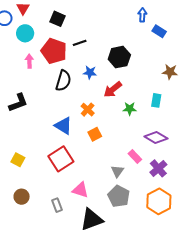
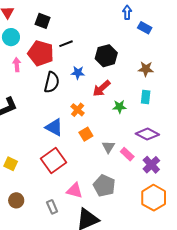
brown star: (170, 72) -> (146, 69), moved
gray triangle: (117, 171) -> (108, 147), moved
gray pentagon: (119, 196) -> (104, 186), moved

